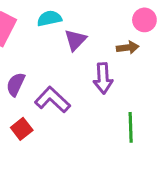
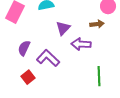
purple triangle: (75, 40) -> (63, 28), moved
purple arrow: (103, 78) -> (81, 44), turned 96

